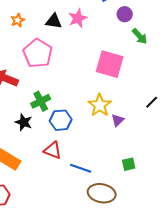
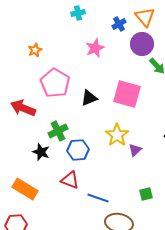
purple circle: (125, 14) -> (142, 44), size x1.5
black triangle: (54, 21) -> (89, 98), moved, turned -30

